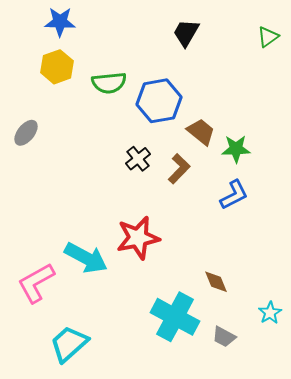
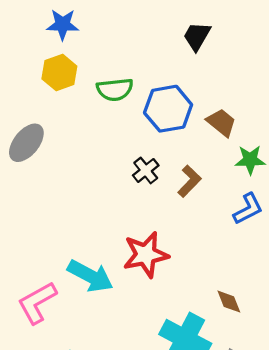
brown trapezoid: (201, 132) -> (221, 123), moved
gray ellipse: (26, 133) -> (26, 143), size x1.4

